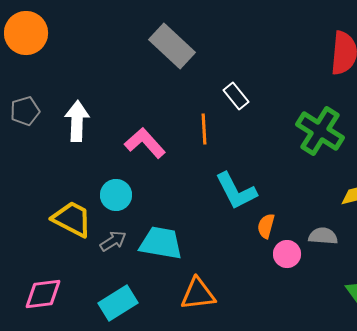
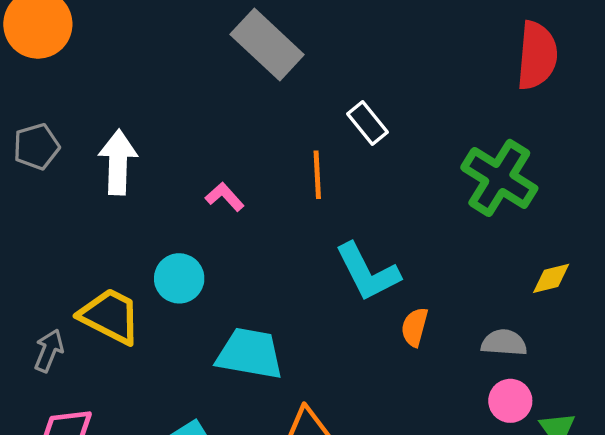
pink L-shape: (145, 143) -> (225, 197), size x0.6
gray arrow: (113, 241) -> (49, 351), moved, turned -36
pink circle: (287, 254) -> (510, 401), moved

